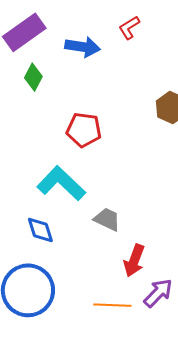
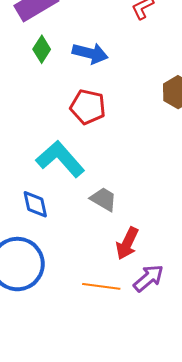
blue arrow: (83, 47) -> (90, 53), moved

